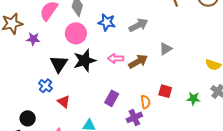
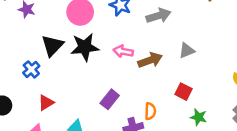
red square: (165, 91) -> (184, 92), moved
green star: (193, 99) -> (199, 117), moved
red triangle: (64, 102) -> (46, 103), moved, turned 40

